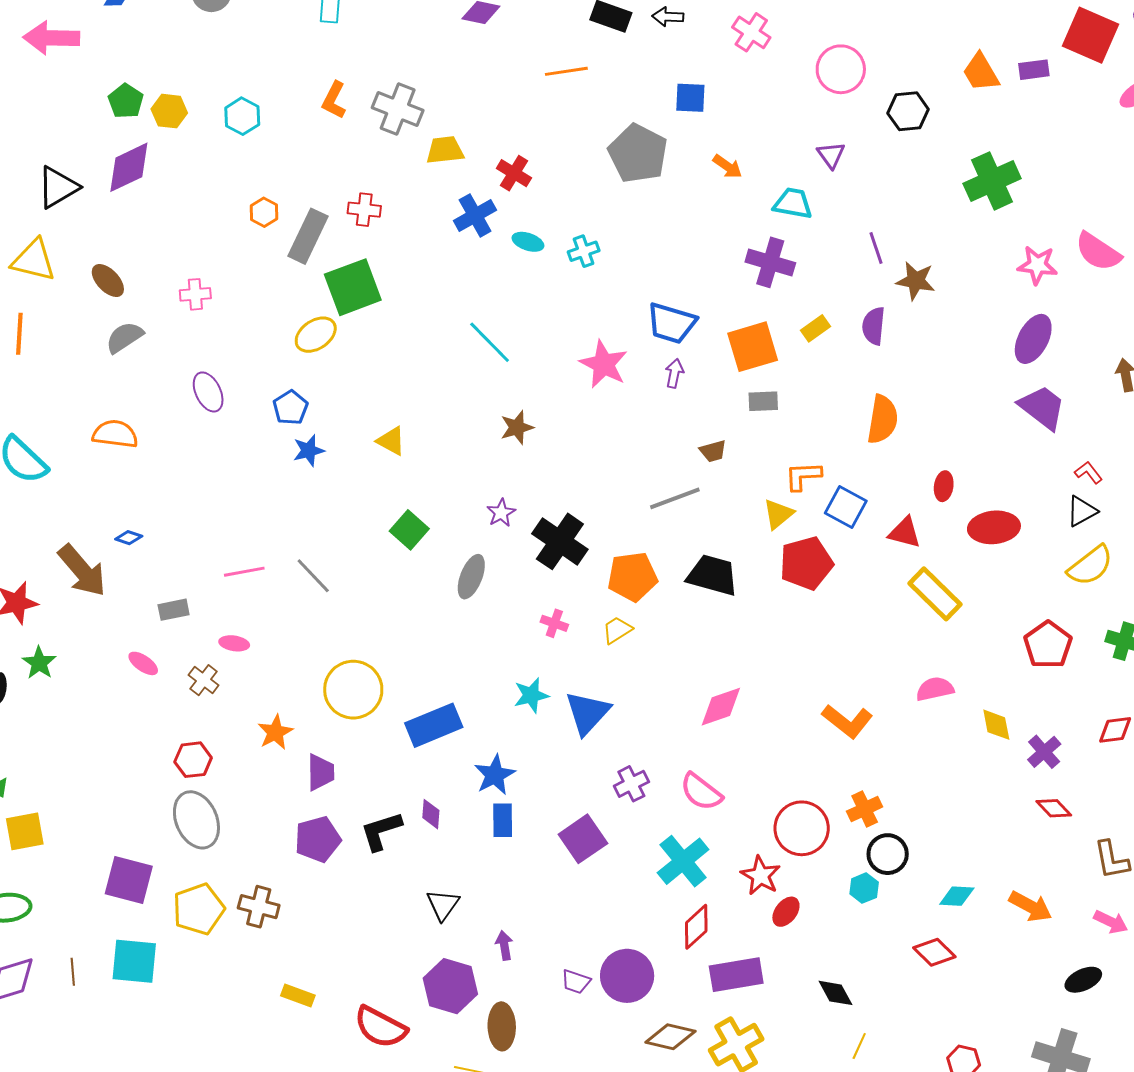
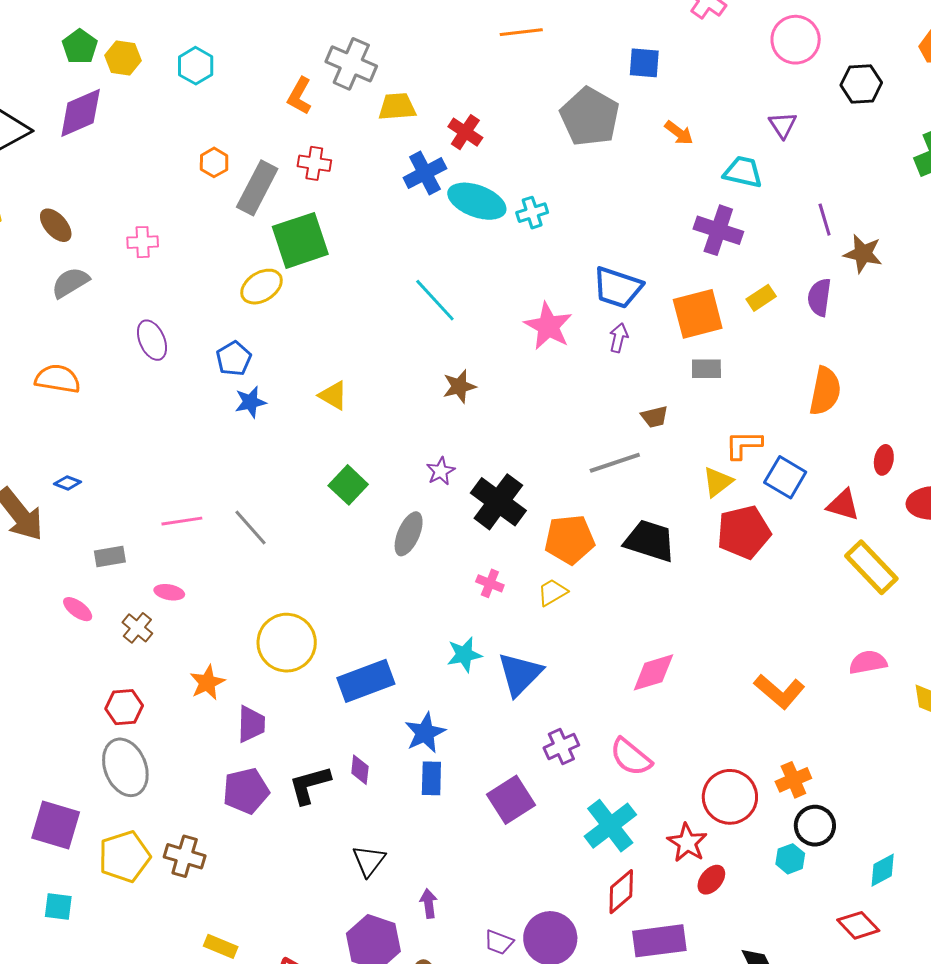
orange L-shape: (334, 100) -> (300, 96), moved
cyan ellipse: (528, 242) -> (477, 201), size x1.8
cyan diamond: (957, 896) -> (883, 870), turned -33
cyan square: (134, 961) -> (58, 907), size x0.6

